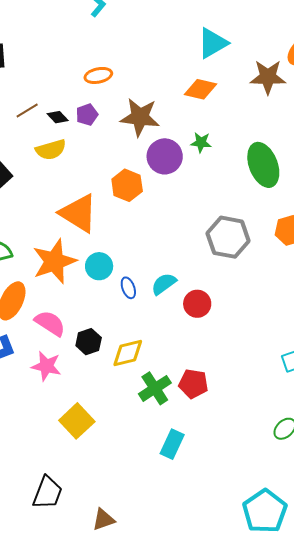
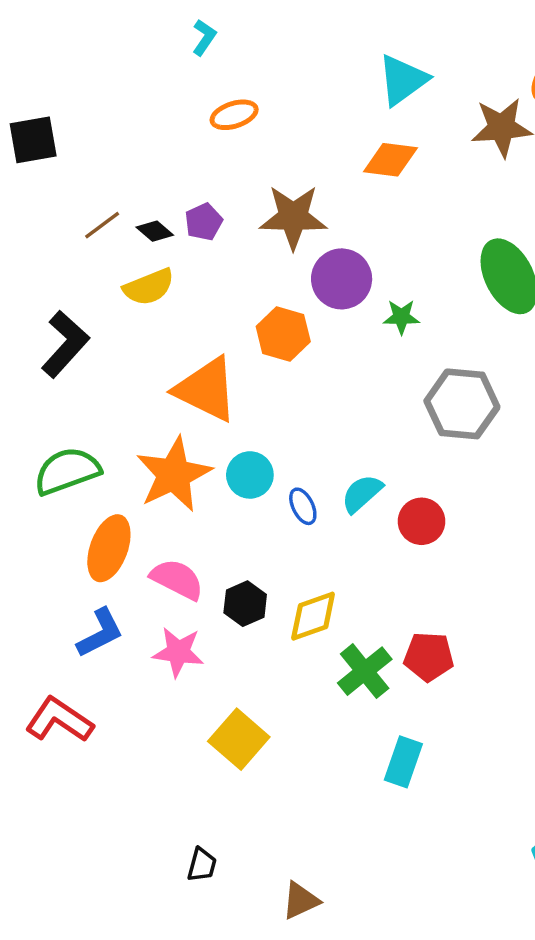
orange ellipse: (98, 75) -> (234, 115), moved
green star: (201, 142) -> (401, 317), moved
black trapezoid: (48, 493) -> (202, 865), size x0.6

